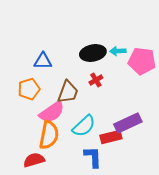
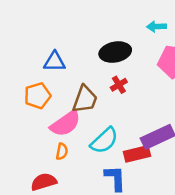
cyan arrow: (118, 51) -> (156, 27), moved
orange semicircle: (49, 135) -> (62, 151), size x0.5

